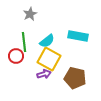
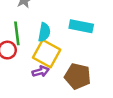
cyan semicircle: (47, 41) -> (44, 32), turned -42

